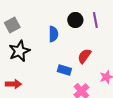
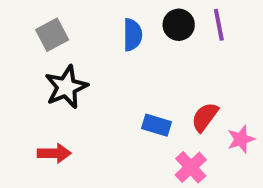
blue semicircle: (53, 34) -> (133, 35), moved
red semicircle: (84, 56) -> (205, 117), moved

